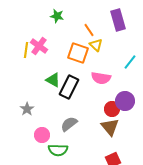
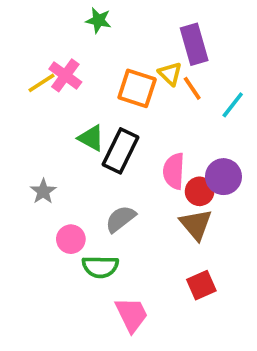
purple rectangle: (118, 20) -> (194, 44), moved
orange line: (89, 30) -> (192, 88), moved
yellow line: (26, 50) -> (41, 83), turned 49
pink semicircle: (101, 78) -> (174, 171), moved, turned 84

